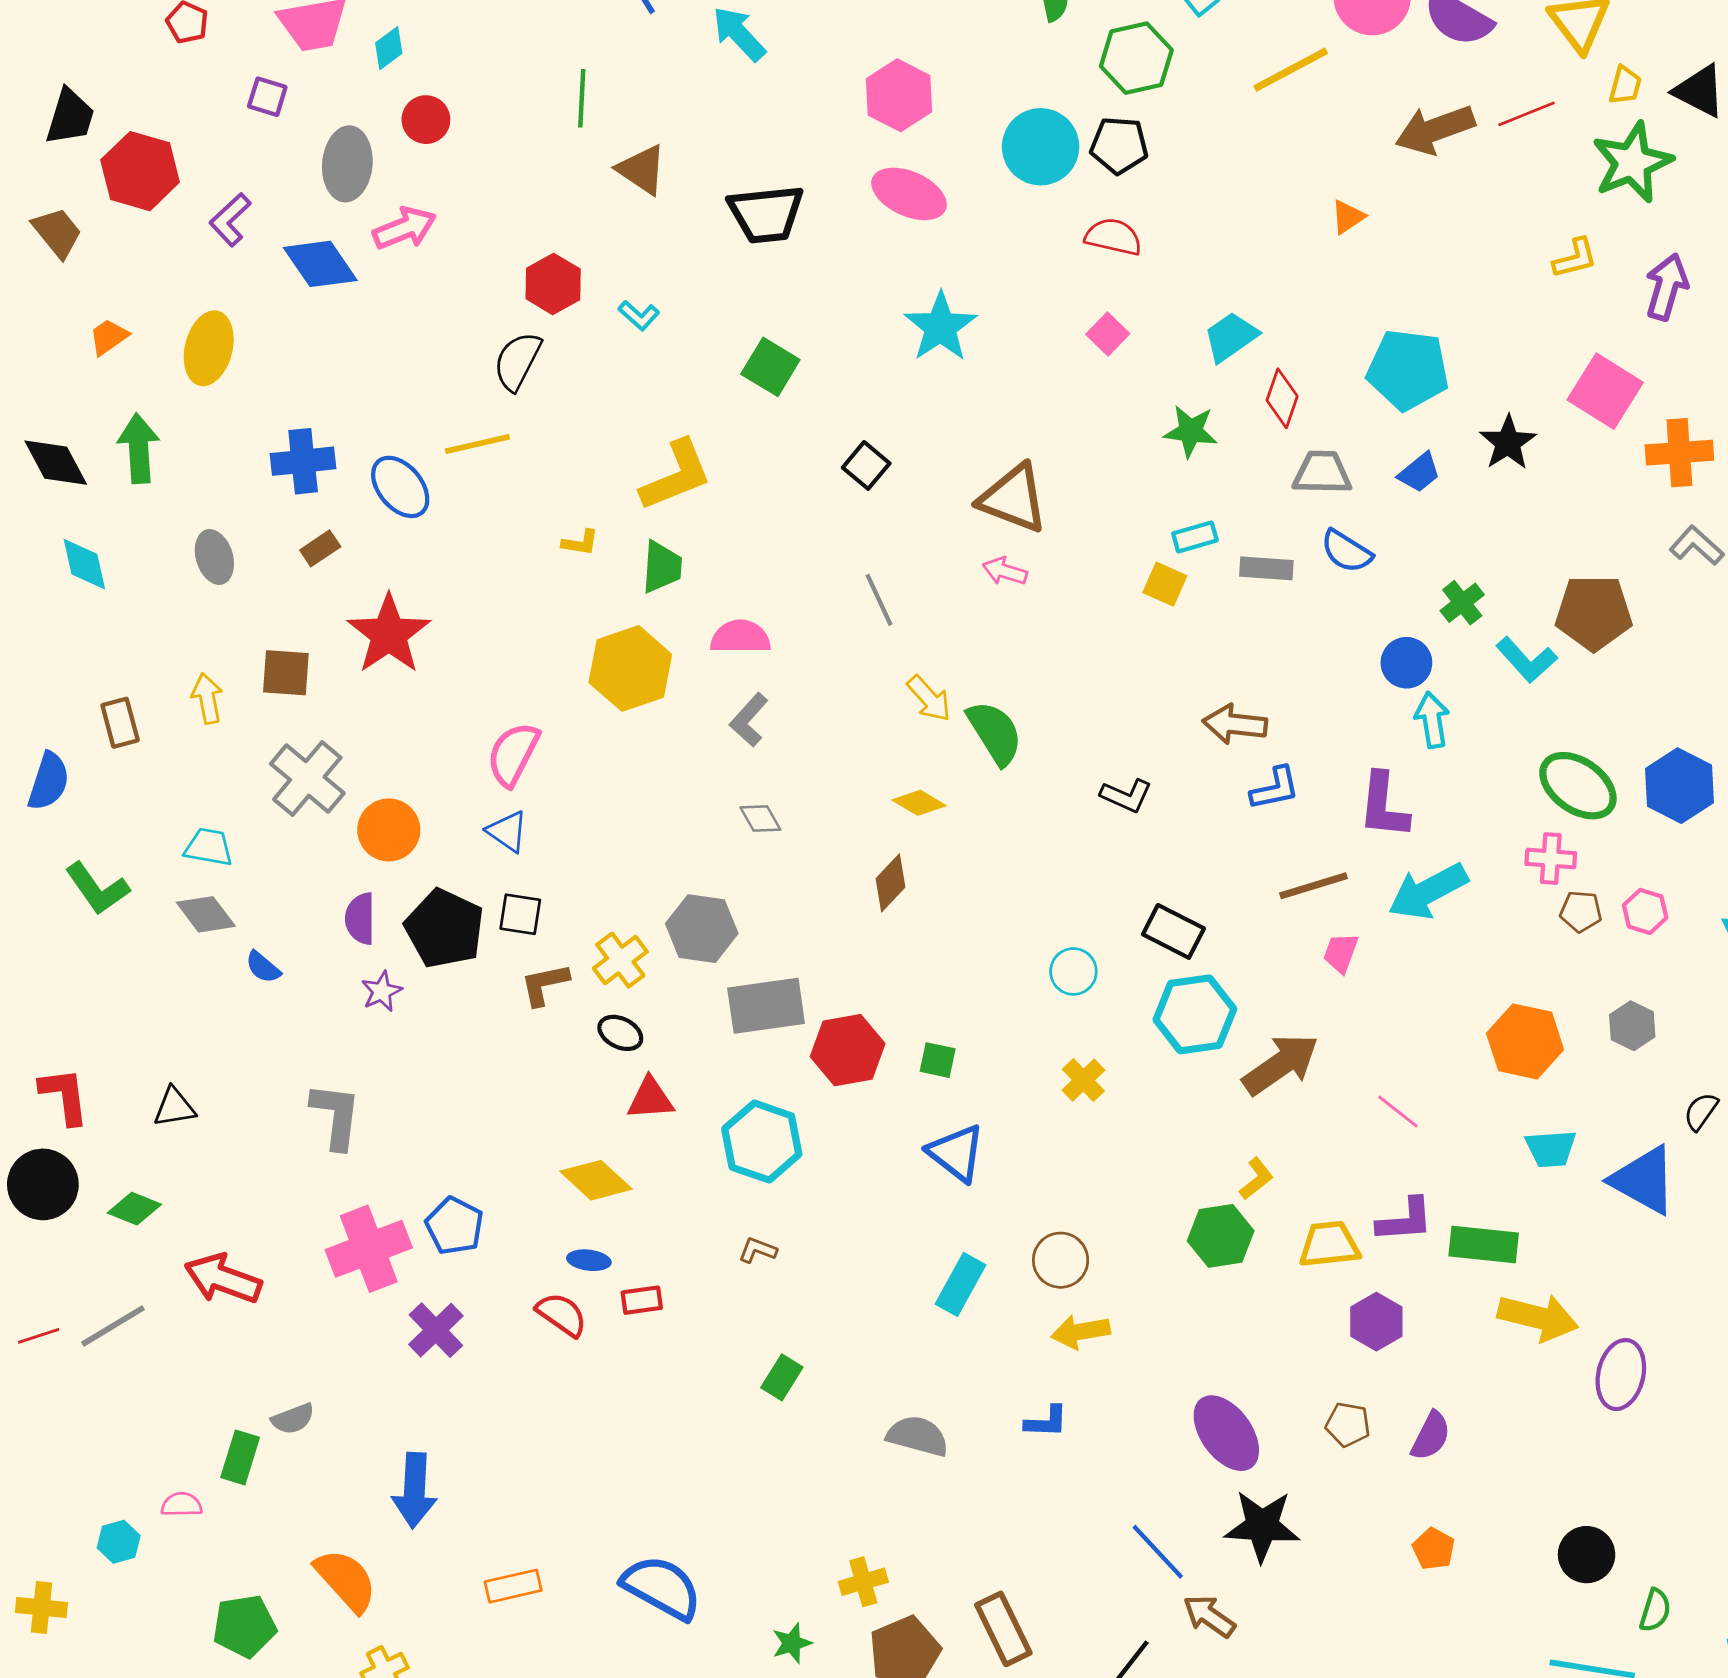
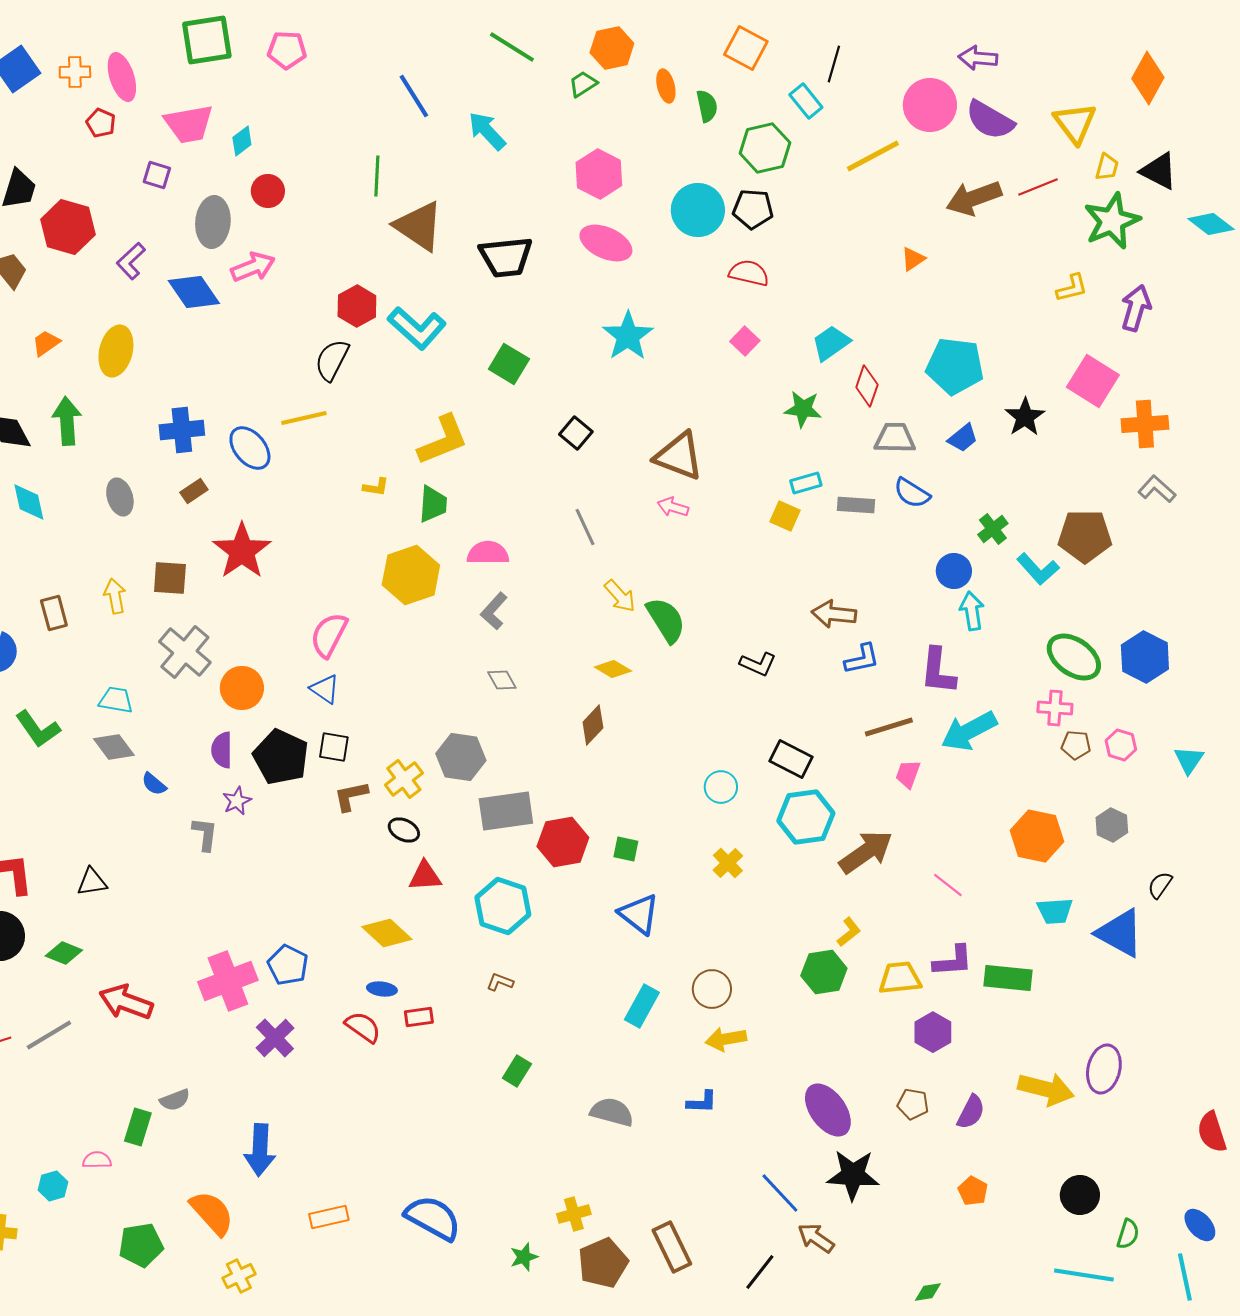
brown triangle: (642, 170) -> (419, 226), size x1.4
cyan L-shape: (639, 315) -> (417, 328), size x2.0
gray L-shape: (336, 1116) -> (205, 834), moved, size x0.7
yellow arrow: (1538, 1317) -> (1046, 1089), moved

